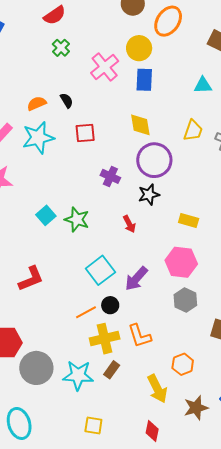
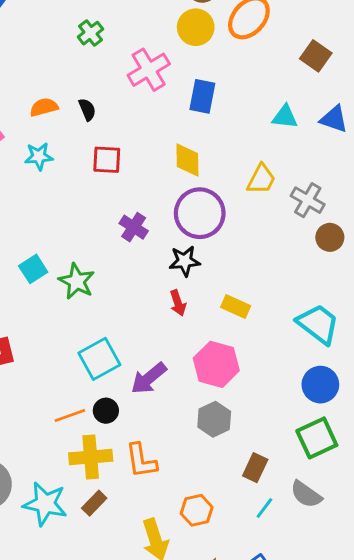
yellow circle: (139, 48) -> (196, 27), moved
cyan star: (38, 138) -> (39, 156), size x0.6
red arrow: (129, 224) -> (178, 303), moved

